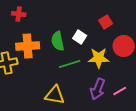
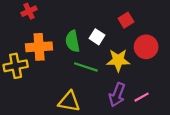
red cross: (19, 14) -> (29, 11), turned -32
green line: (70, 64) -> (86, 67), turned 35

